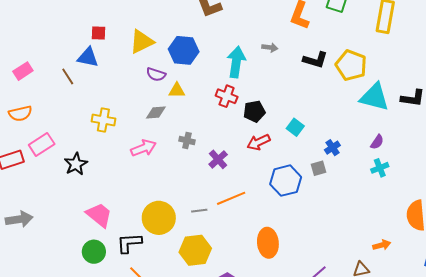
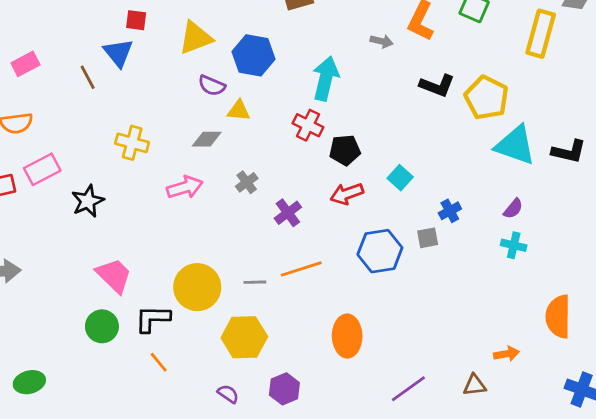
gray arrow: (270, 48) -> (382, 41), moved
blue triangle: (88, 57) -> (118, 53), turned 35
gray cross: (187, 141) -> (247, 182), turned 35
cyan cross: (380, 168) -> (514, 245), turned 30

